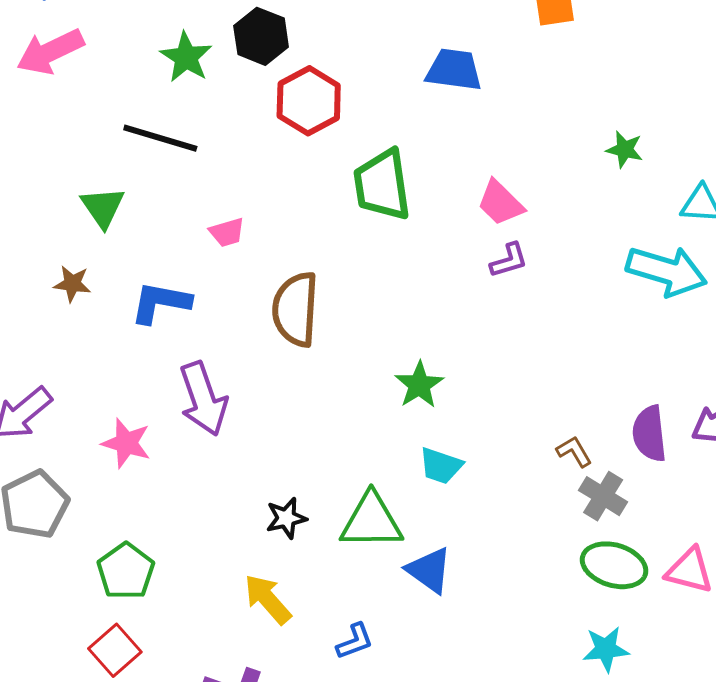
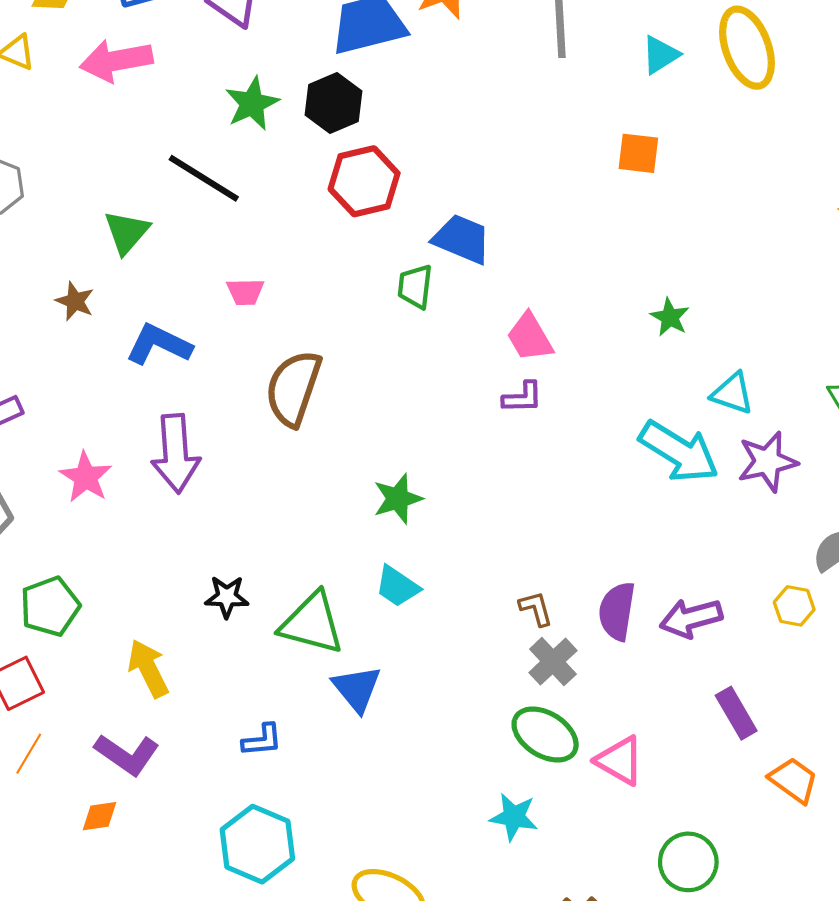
blue trapezoid: (454, 70) -> (462, 239), moved
green trapezoid: (382, 185) -> (415, 287), size x0.6
yellow arrow: (268, 599) -> (148, 669), moved

